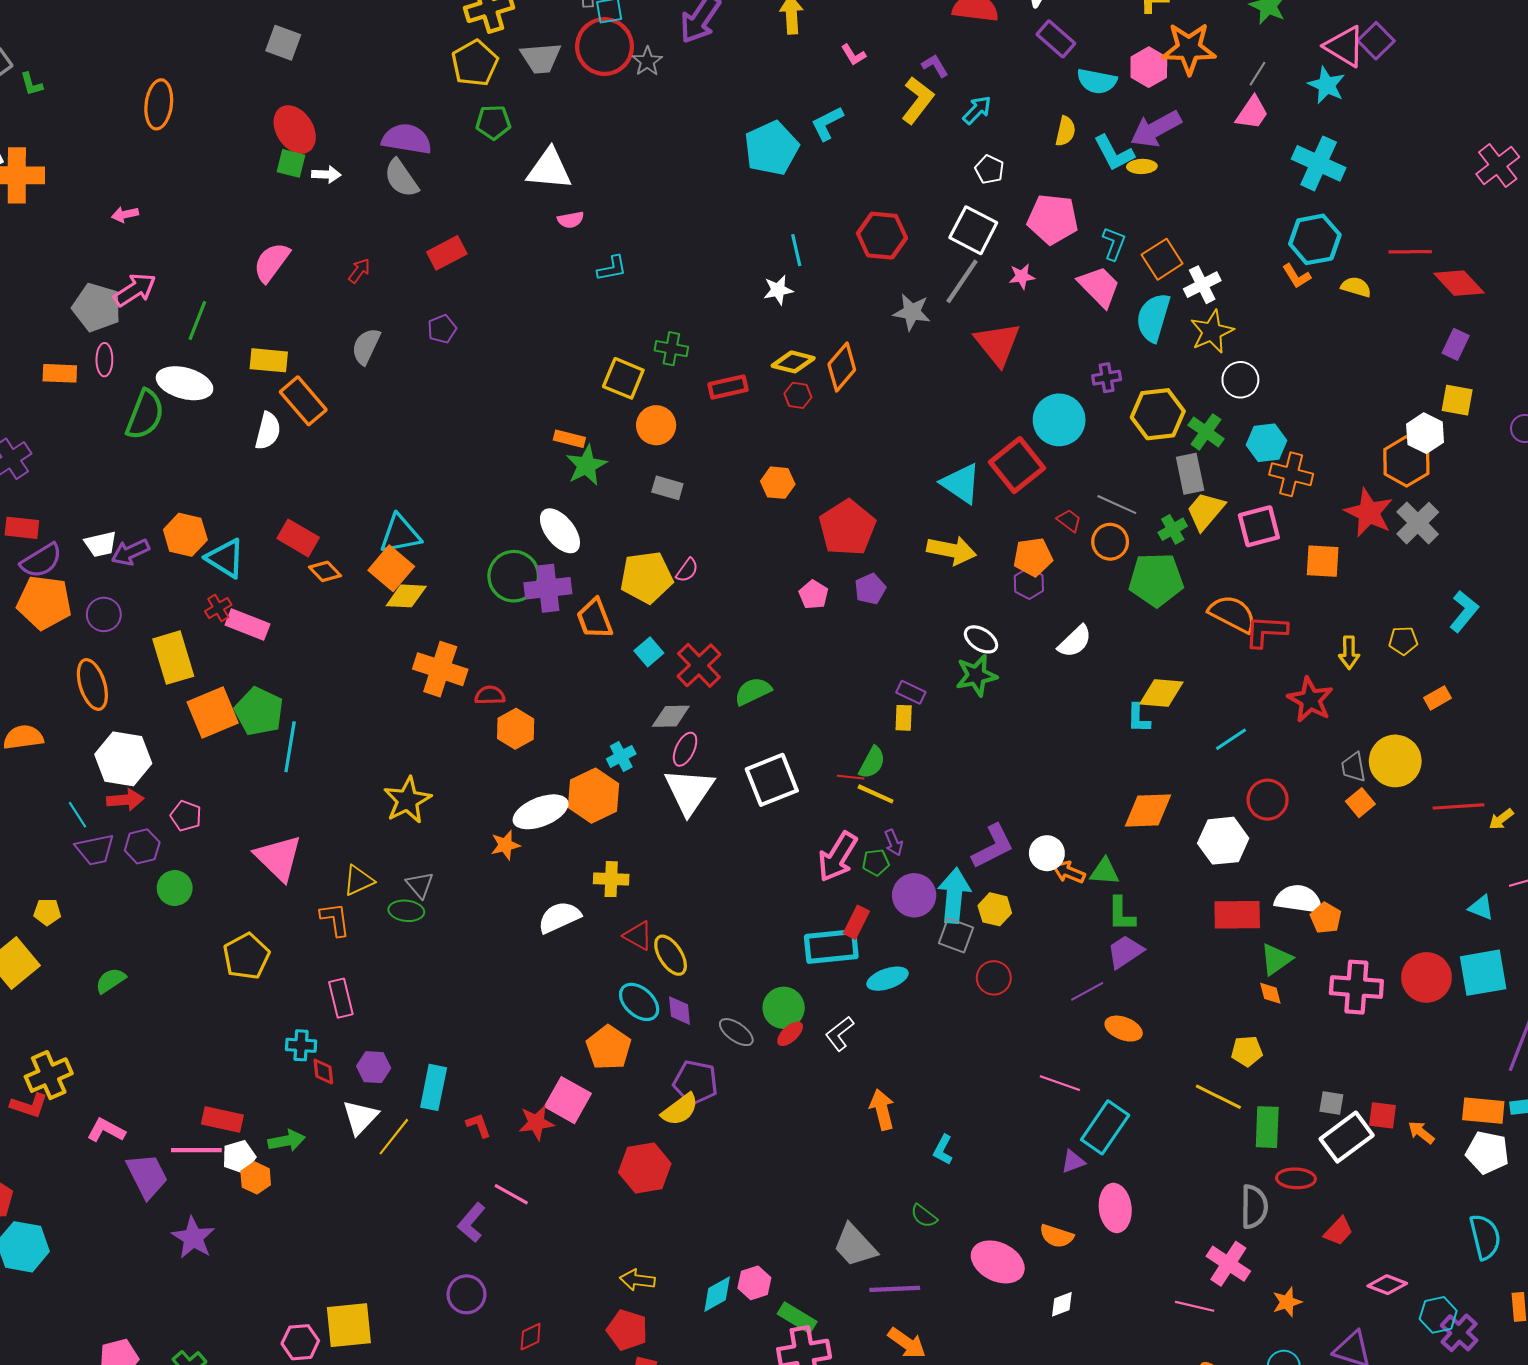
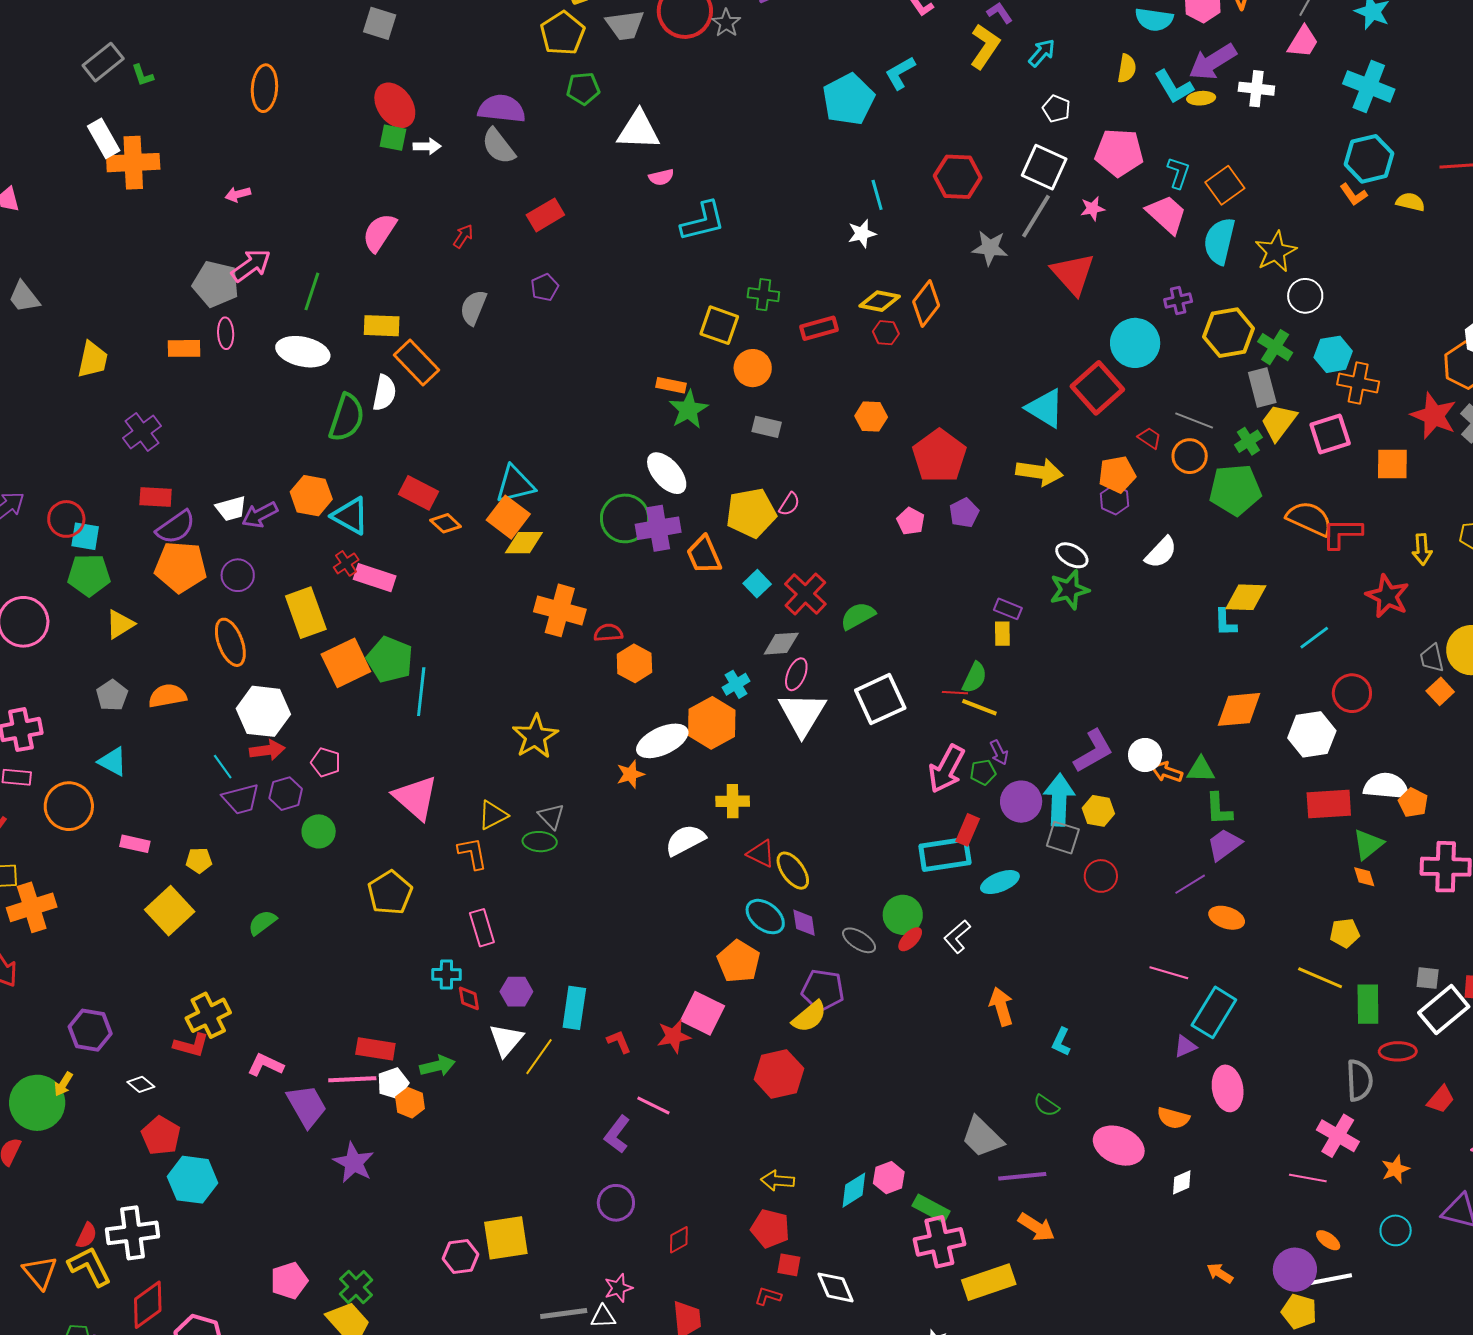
cyan L-shape: (612, 268) -> (703, 221), size x1.6
white cross: (1202, 285) -> (1256, 89), moved, turned 36
green semicircle: (145, 415) -> (347, 418), moved

